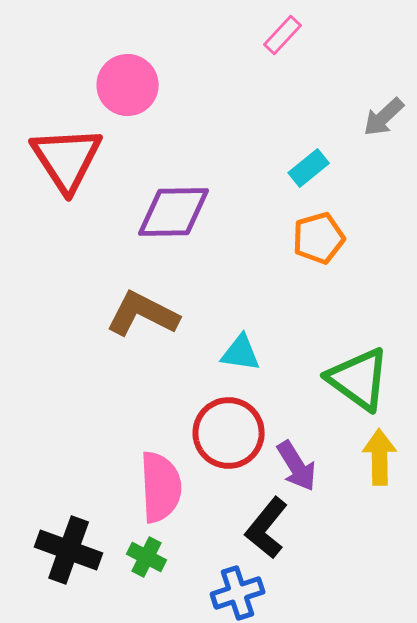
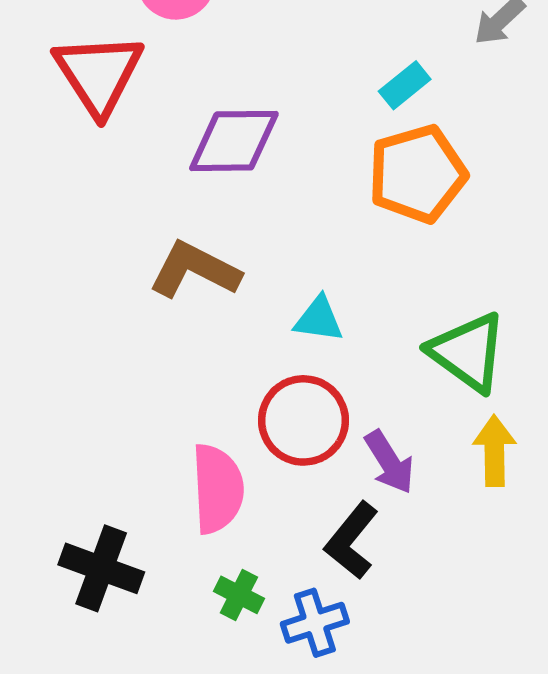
orange pentagon: (319, 238) -> (417, 174), size x1.5
green cross: (147, 557) -> (239, 595), moved

